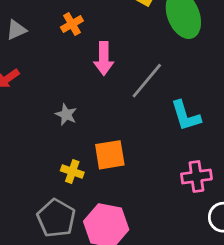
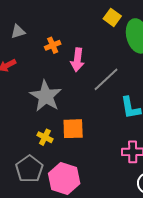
orange cross: (72, 24) -> (53, 45), moved
gray star: (66, 115) -> (46, 96), size x2.0

